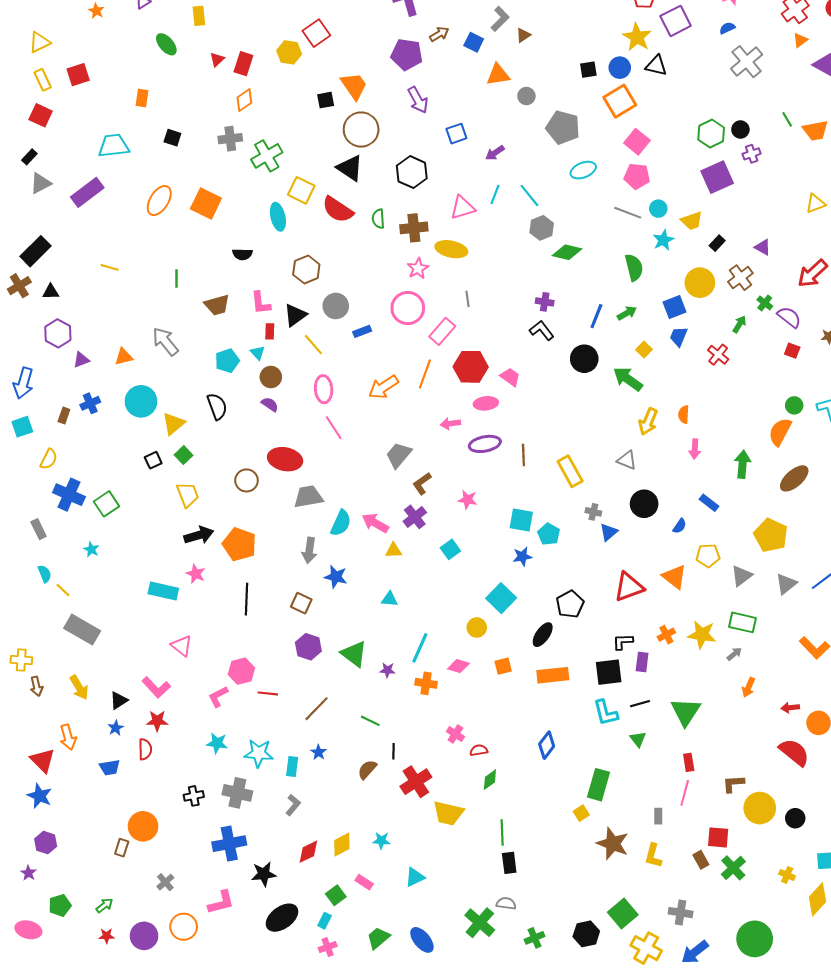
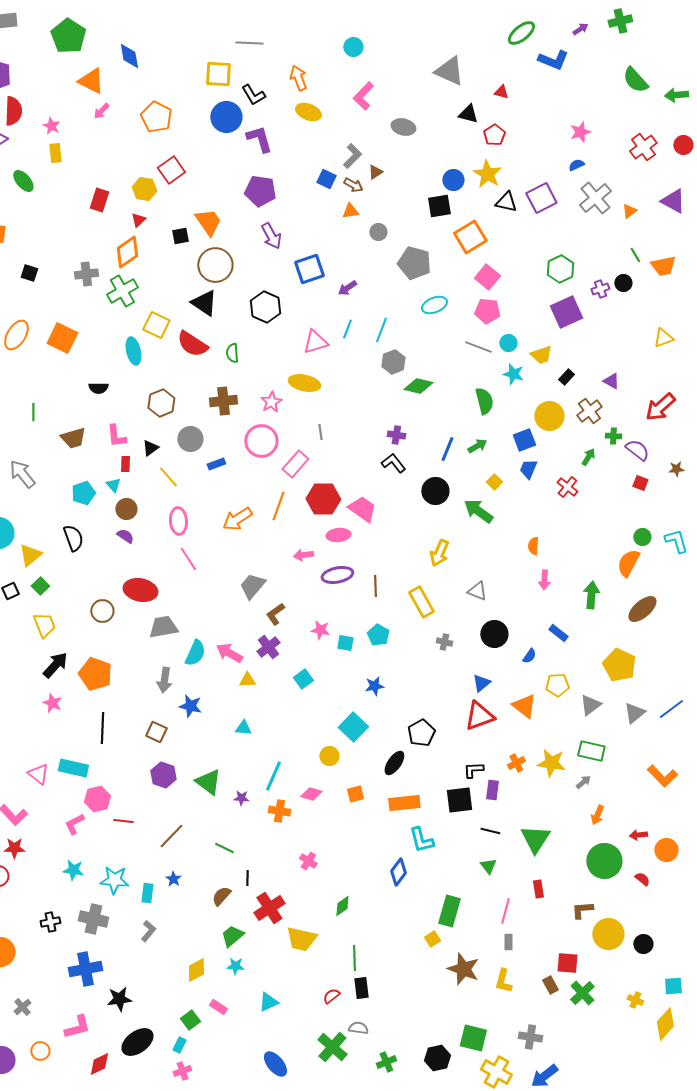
purple square: (676, 21) -> (541, 198), moved
brown arrow: (439, 34) -> (353, 185), moved, turned 60
orange triangle: (800, 40) -> (629, 211), moved
red triangle: (217, 60) -> (138, 220), moved
blue circle: (620, 68) -> (453, 180), moved
black square: (588, 70) -> (439, 206), size x1.4
orange triangle: (498, 75) -> (350, 211), size x0.7
orange diamond: (244, 100) -> (127, 252), moved, size x1.4
black circle: (740, 129) -> (623, 283), moved
blue square: (456, 134) -> (309, 269), size x1.4
cyan line: (529, 195) -> (381, 330), turned 60
brown cross: (414, 228) -> (223, 401), moved
cyan star: (663, 240) -> (513, 374), turned -30
green cross: (765, 303) -> (613, 436), turned -35
black triangle: (295, 315) -> (150, 448), size x0.7
pink trapezoid: (510, 377) -> (362, 509), size x1.4
yellow arrow: (648, 422) -> (439, 553), moved
cyan square: (521, 520) -> (345, 643), moved, size x0.7
blue triangle: (609, 532) -> (481, 683), moved
cyan pentagon: (549, 534) -> (378, 635), moved
black arrow: (199, 535) -> (55, 665), turned -32
cyan rectangle: (163, 591) -> (73, 768), moved
black line: (640, 704) -> (490, 831), turned 30
cyan L-shape: (606, 713) -> (421, 840), moved
red semicircle: (479, 750) -> (331, 996), moved, turned -30
red semicircle: (794, 752) -> (642, 879), size x0.5
pink line: (685, 793) -> (505, 911), moved
red diamond: (308, 852) -> (99, 1064), moved
green square: (623, 914) -> (473, 1038), turned -36
orange circle: (184, 927) -> (40, 1051), size x0.7
green trapezoid: (378, 938) -> (232, 936), moved
green circle: (755, 939) -> (604, 861), moved

